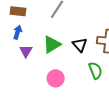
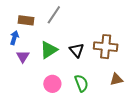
brown rectangle: (18, 11) -> (26, 20), moved
green semicircle: (95, 70) -> (81, 83), moved

